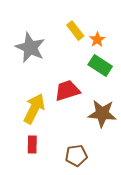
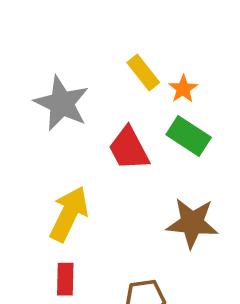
red trapezoid: (67, 91) -> (129, 149), moved, turned -100

